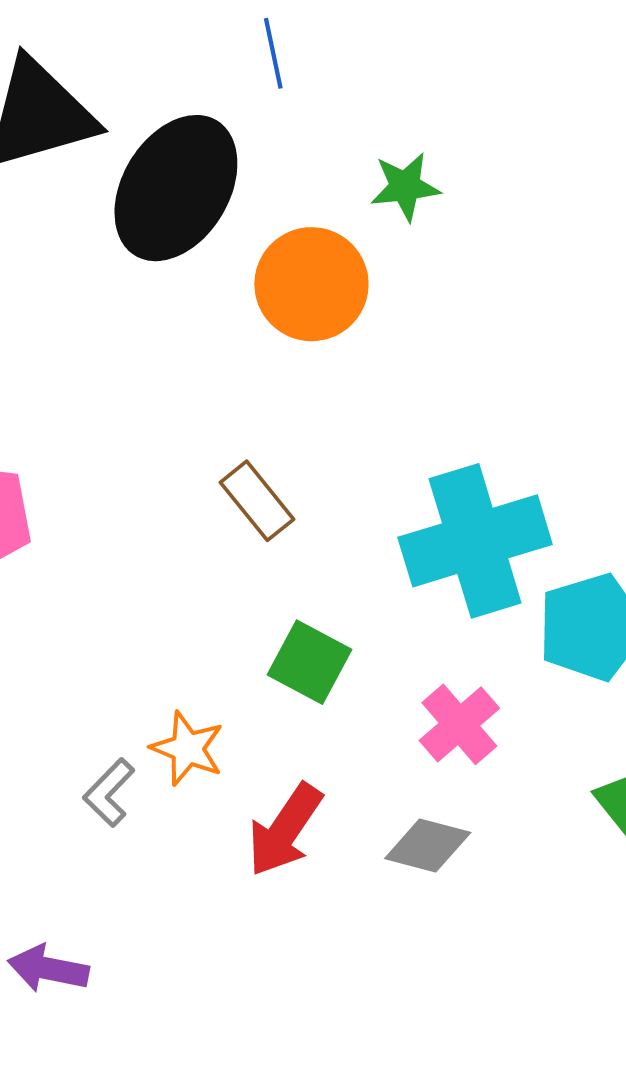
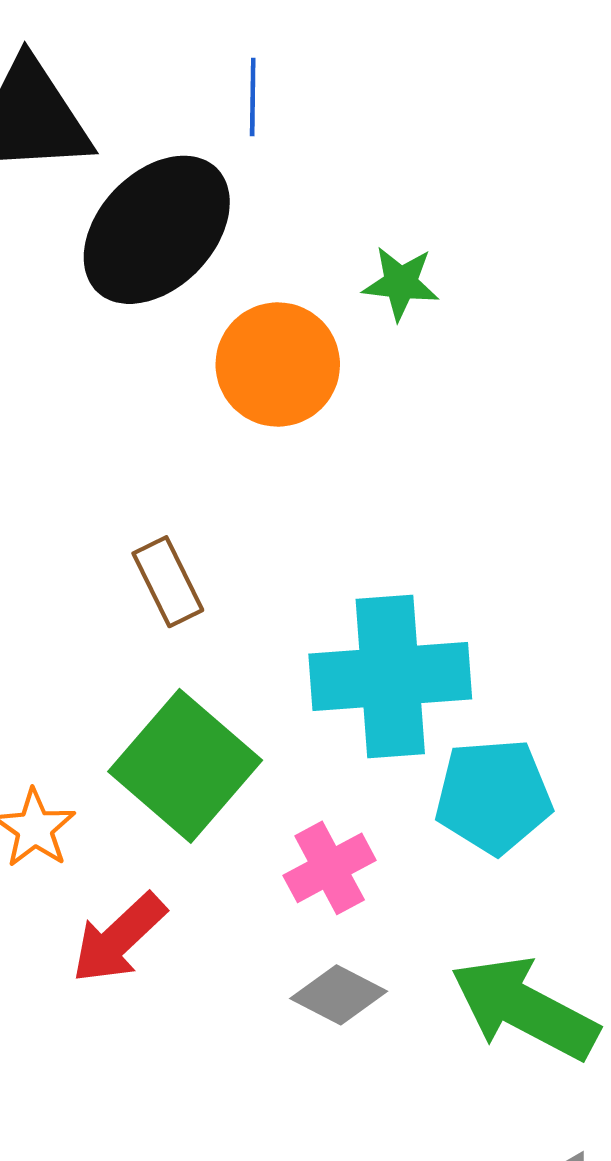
blue line: (273, 53) -> (253, 97), moved
green square: (309, 662) -> (185, 766), size x1.6
gray diamond: (428, 846) -> (339, 995), moved

